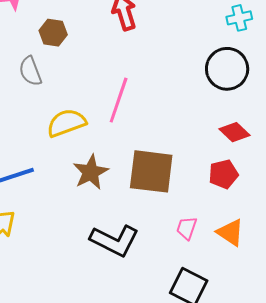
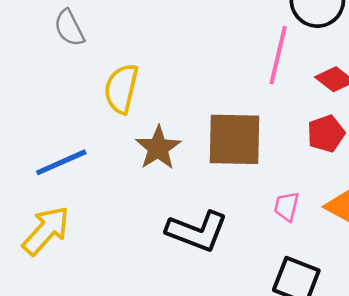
pink line: (119, 100) -> (278, 55), moved
yellow semicircle: (66, 123) -> (121, 89), turned -51

